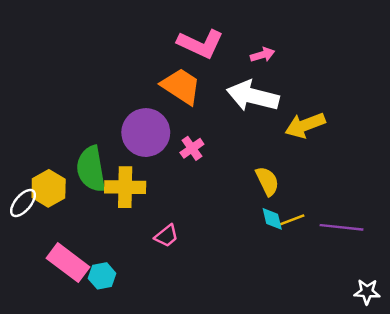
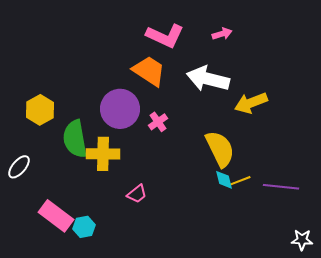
pink arrow: (262, 55) -> (222, 34), moved
yellow semicircle: (267, 181) -> (220, 149), size x1.5
yellow hexagon: (49, 188) -> (40, 110), moved

